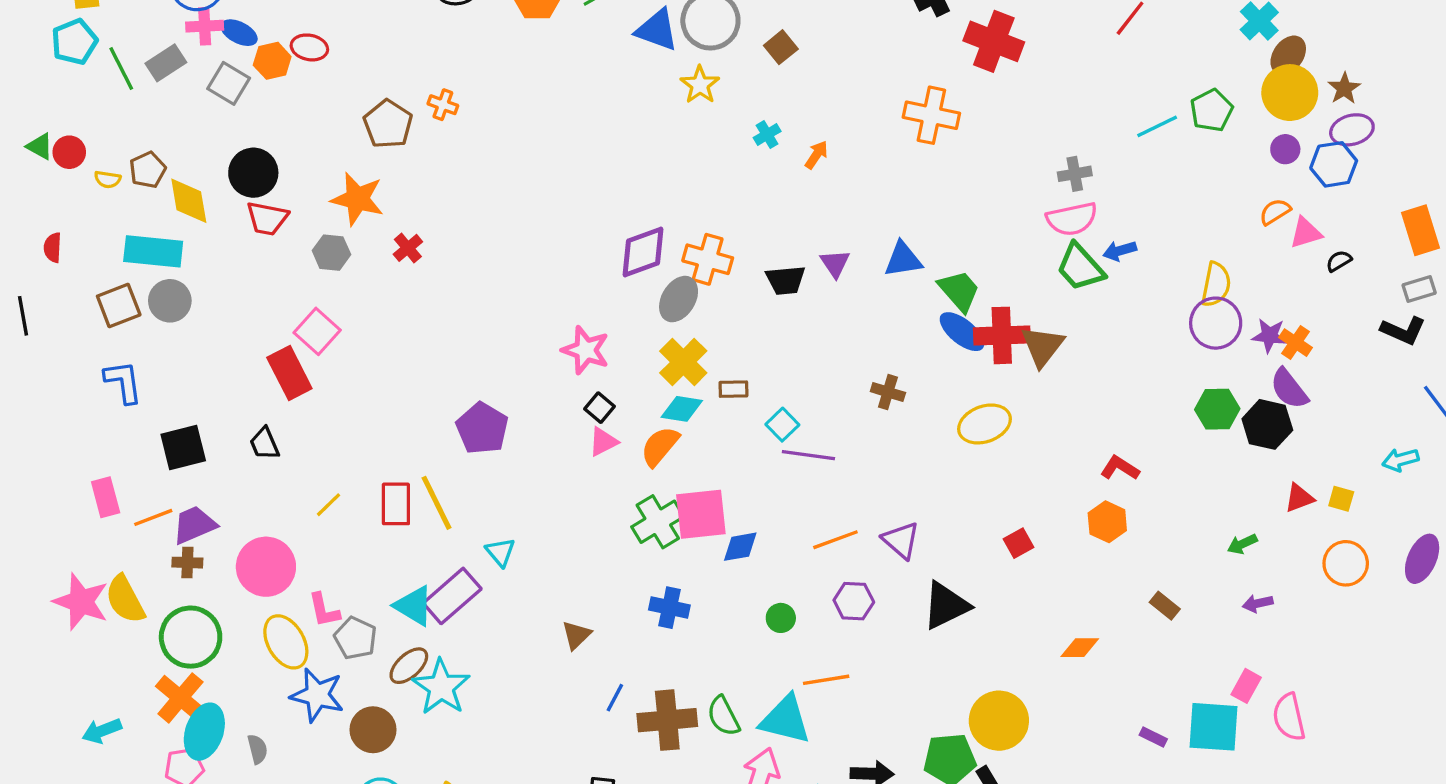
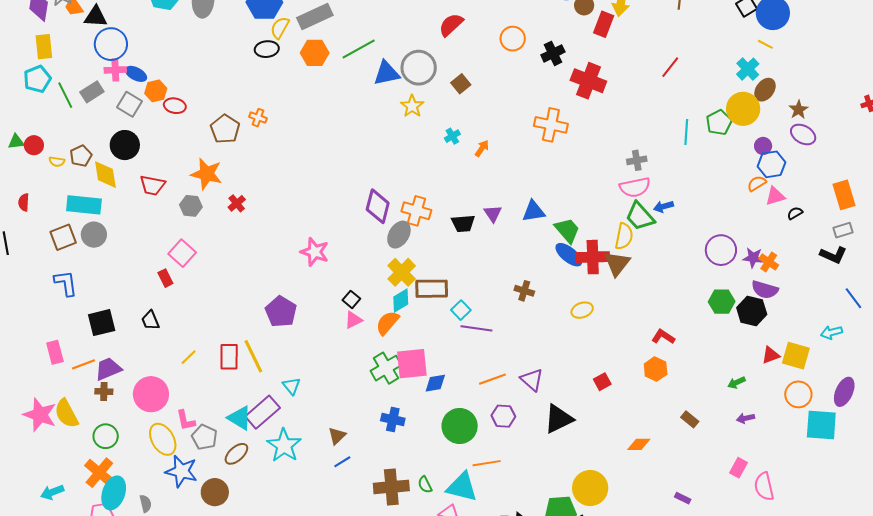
blue triangle: (657, 30) -> (387, 73), turned -32
red ellipse: (309, 47) -> (175, 106), moved
yellow circle: (1290, 93) -> (743, 109), moved
cyan line: (1157, 126) -> (686, 132), turned -60
purple ellipse: (1352, 130) -> (803, 134), turned 45
green triangle: (40, 146) -> (16, 142), turned -36
blue hexagon: (1334, 164) -> (772, 164), moved
black circle: (253, 173) -> (125, 145), moved
purple diamond: (643, 252) -> (378, 206), turned -56
yellow semicircle: (1216, 284) -> (624, 236), moved
pink star: (586, 350) -> (315, 252), moved
red rectangle: (289, 373) -> (165, 278), size x0.6
brown rectangle: (733, 389) -> (432, 289), size x1.8
purple semicircle: (1289, 389) -> (765, 290), turned -36
cyan diamond: (682, 409) -> (401, 300), turned -40
yellow ellipse: (985, 424) -> (582, 310), size x0.7
yellow square: (1341, 499) -> (796, 356), size x1.8
green circle: (781, 618) -> (460, 426), size x2.0
green circle: (191, 637) -> (106, 436), size x0.7
cyan star: (441, 687) -> (284, 445), moved
blue line: (615, 698) -> (342, 462), moved, turned 30
green semicircle: (723, 716) -> (425, 485), size x0.7
cyan square: (1214, 727) -> (821, 425), moved

